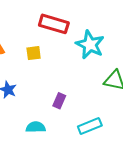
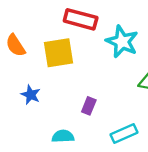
yellow square: (34, 53) -> (58, 53), size x1.8

